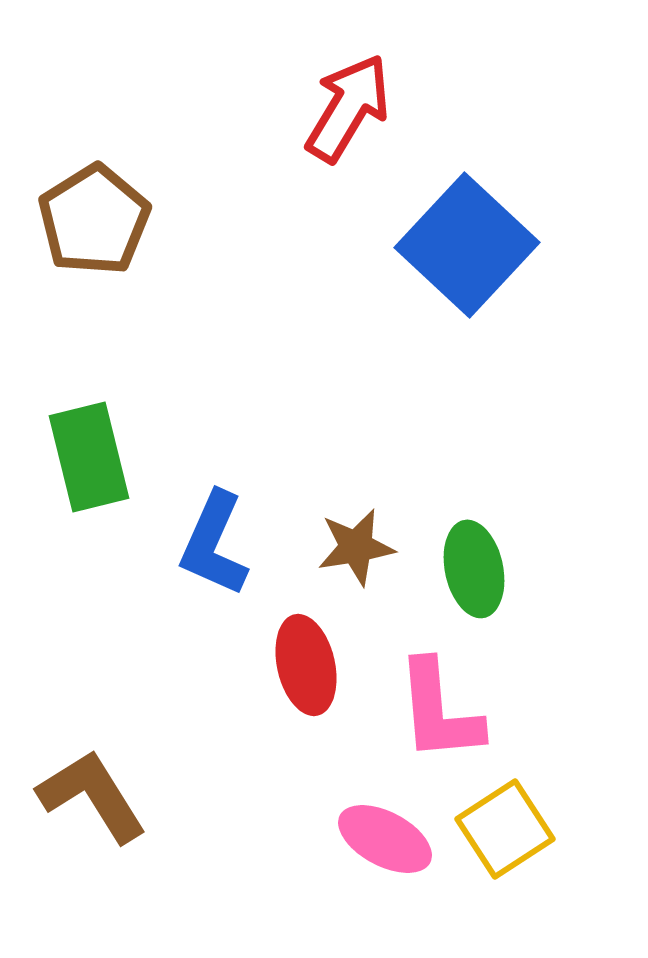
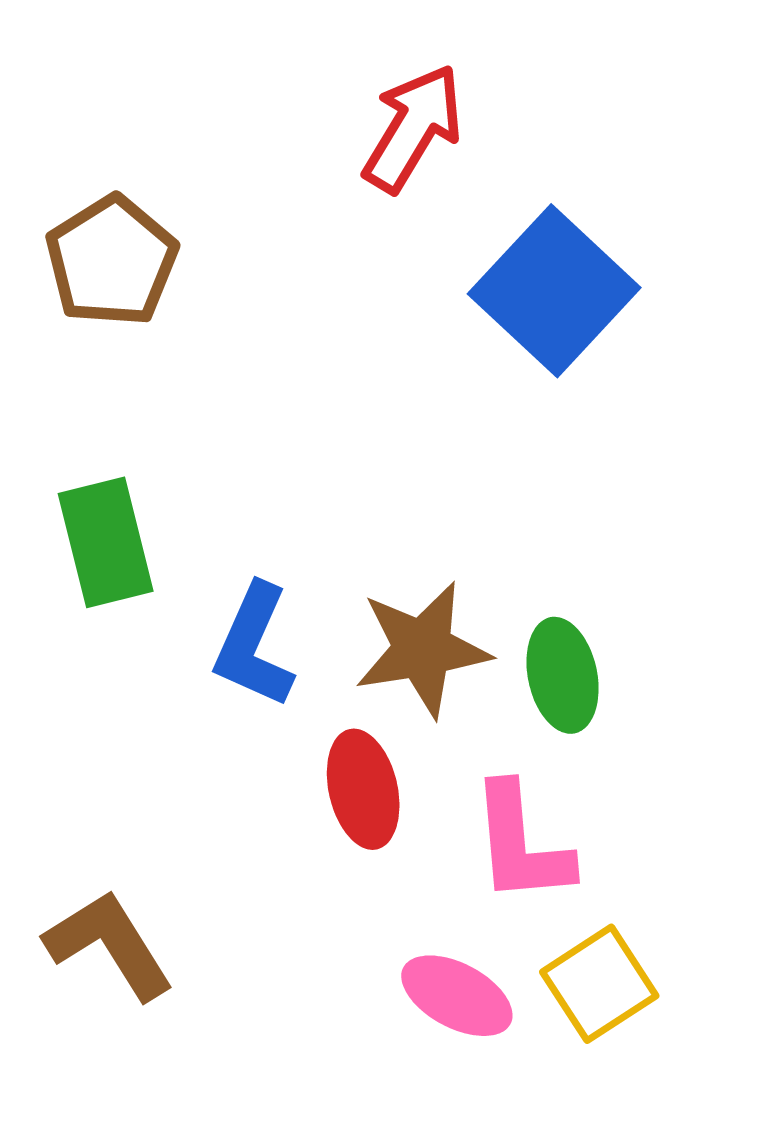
brown star: (356, 547) -> (422, 649), size x1.5

